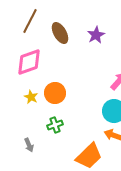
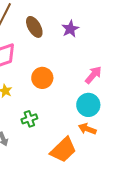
orange circle: (55, 93) -> (42, 78), moved

